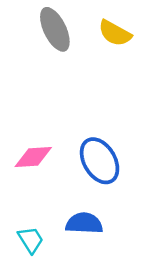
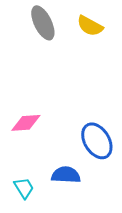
blue ellipse: (100, 161) -> (97, 141), moved

